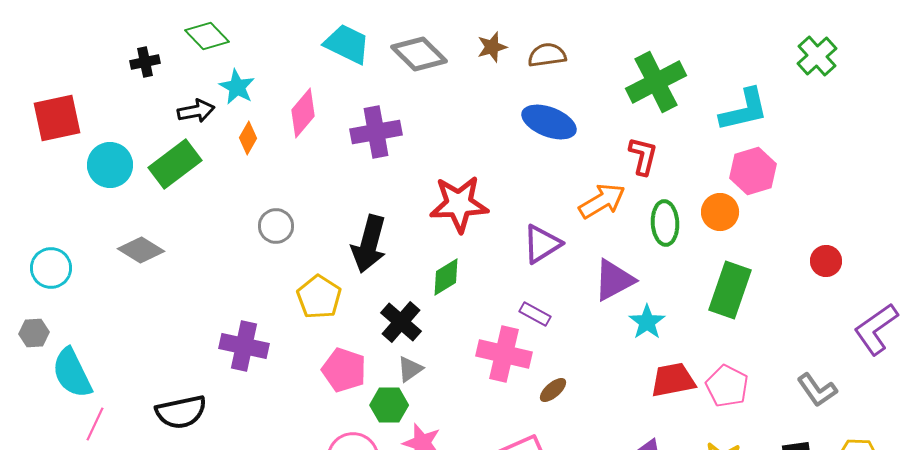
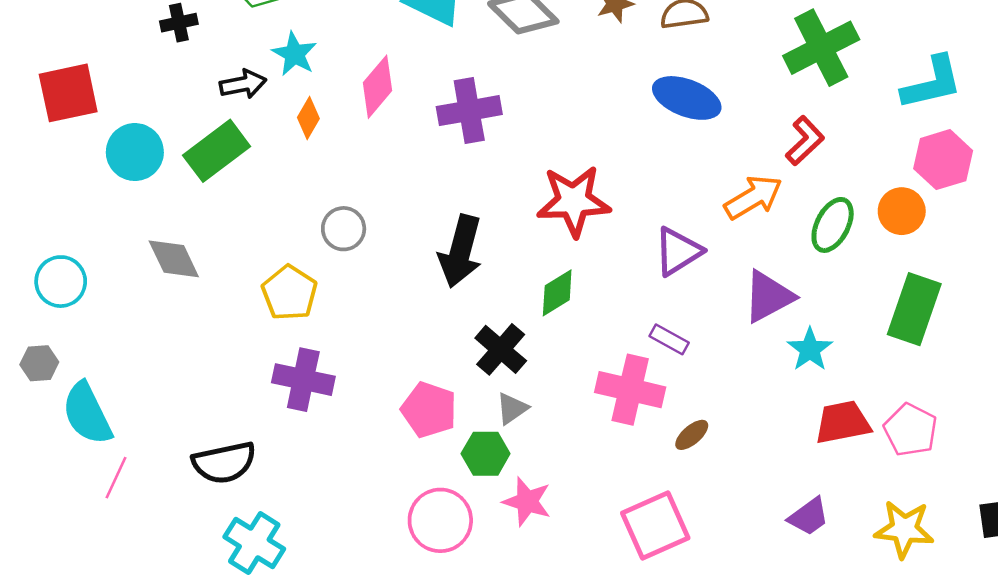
red L-shape: (643, 156) -> (805, 141), turned 33
green ellipse: (665, 223) -> (833, 225), turned 30
gray diamond: (141, 250) -> (174, 259), turned 33
yellow pentagon: (319, 297) -> (289, 293), moved

